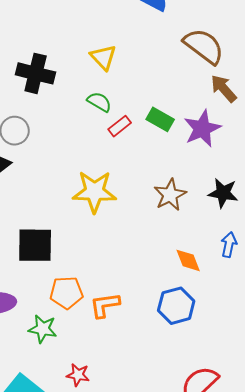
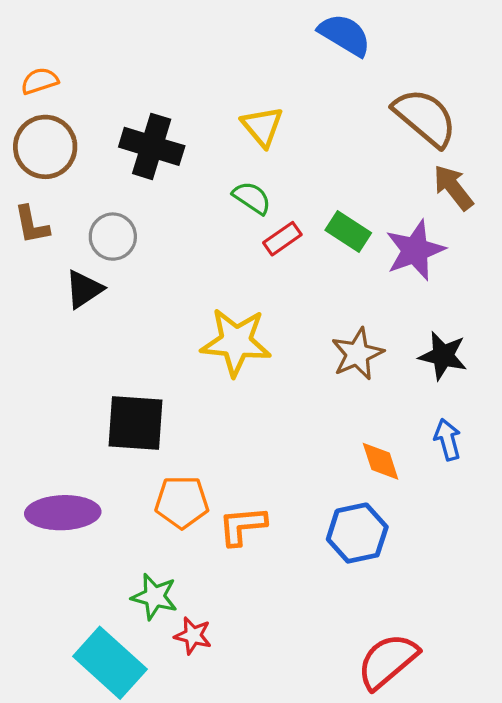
blue arrow: (229, 245) -> (448, 440), turned -30
green star: (43, 329) -> (154, 597), moved

